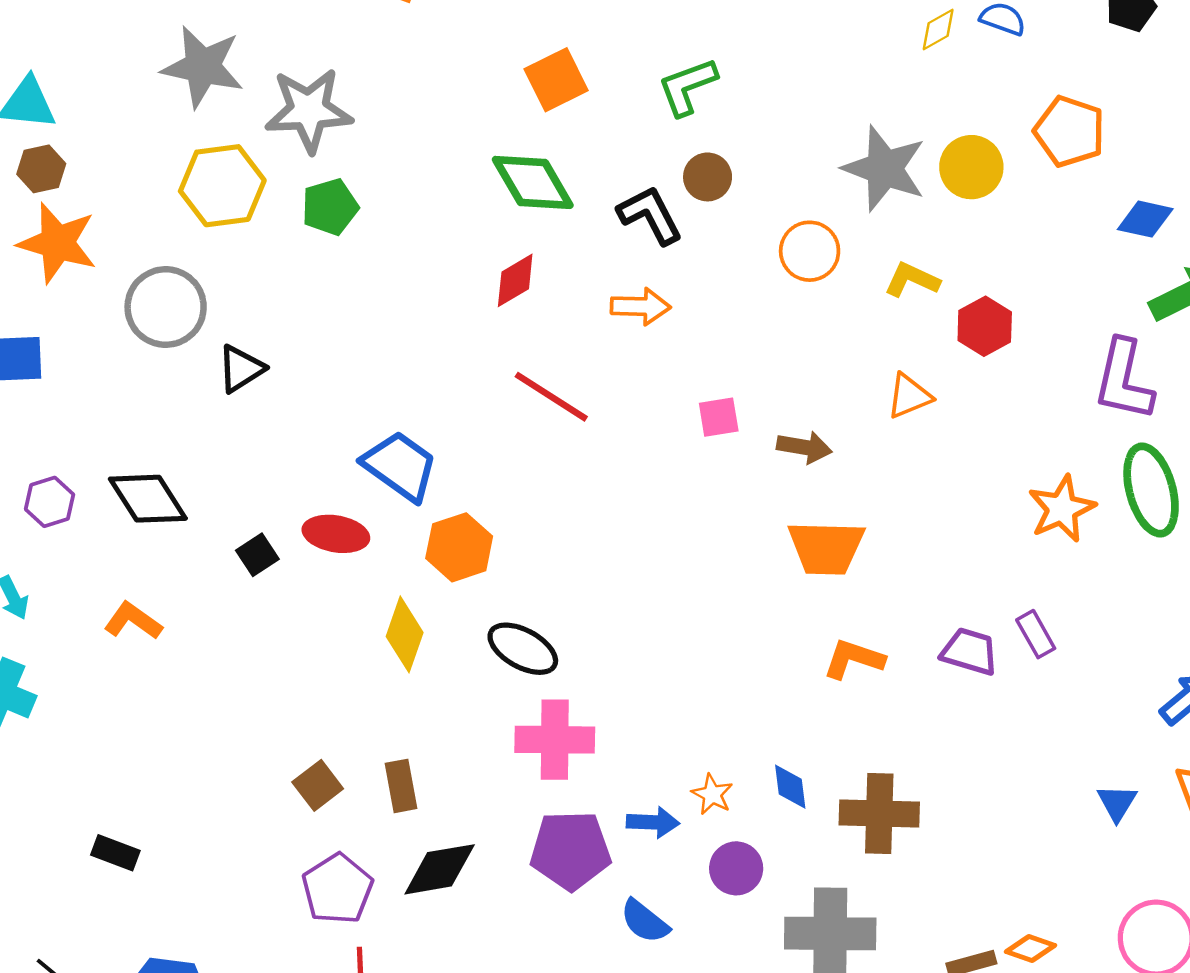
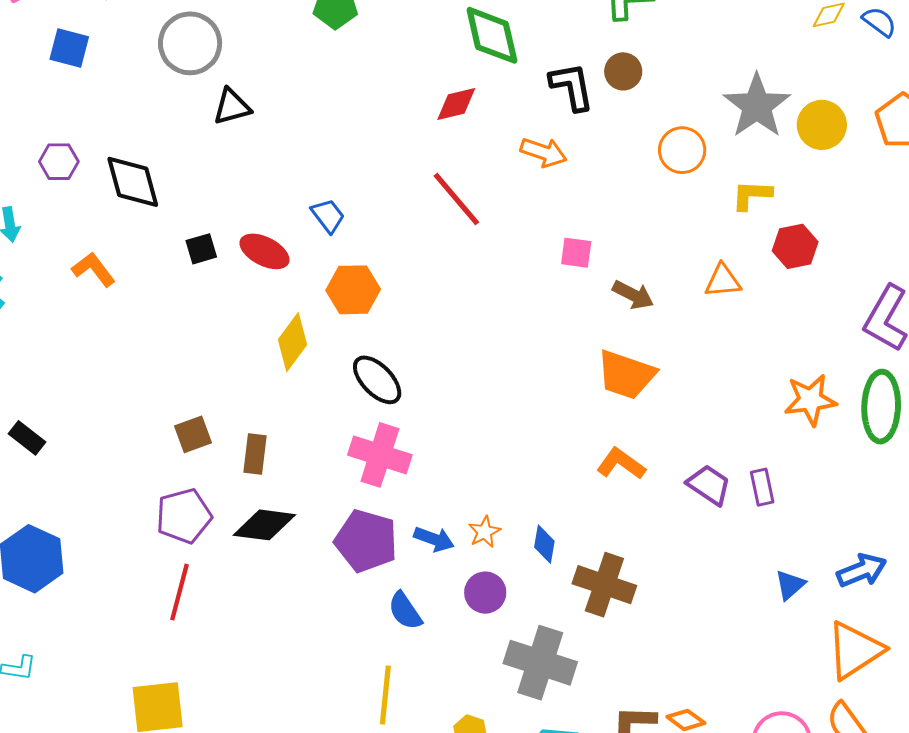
yellow L-shape: (912, 280) -> (752, 195), turned -39
blue trapezoid: (400, 466) -> (328, 216), size x0.6
blue triangle: (1117, 803) -> (790, 585), moved

